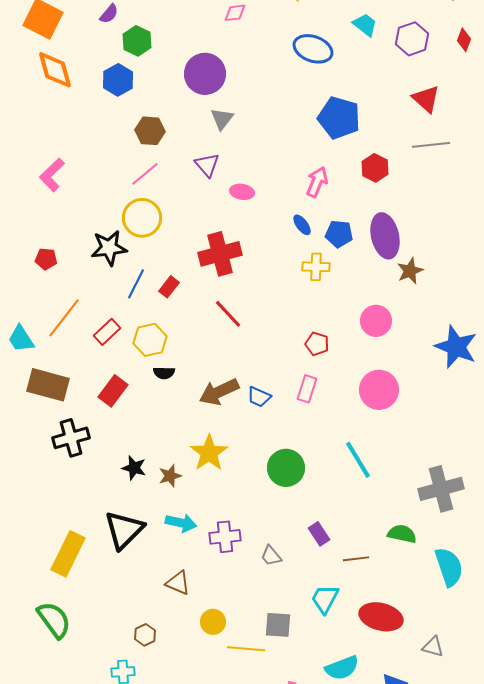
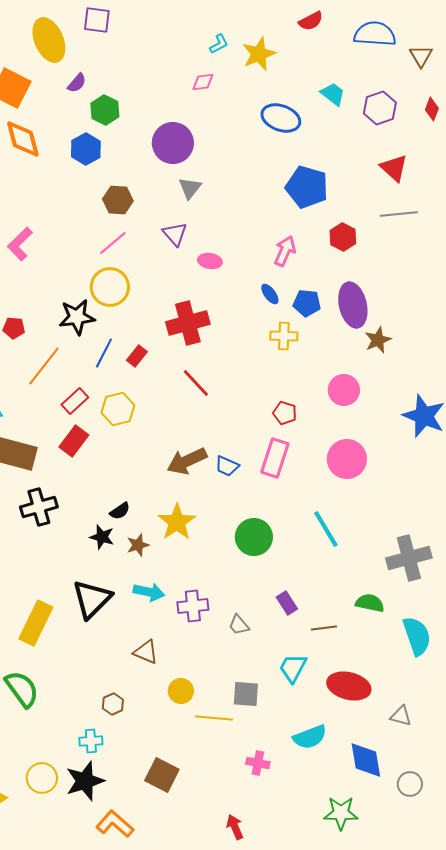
orange line: (64, 318) -> (44, 366), moved
black semicircle: (164, 373) -> (120, 511), moved, turned -35
pink rectangle: (307, 389) -> (275, 458), size x1.4
red rectangle: (113, 391) -> (74, 441), moved

